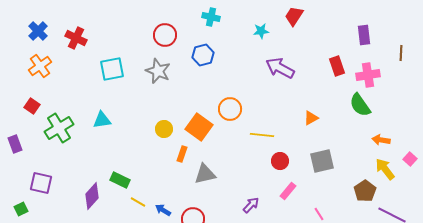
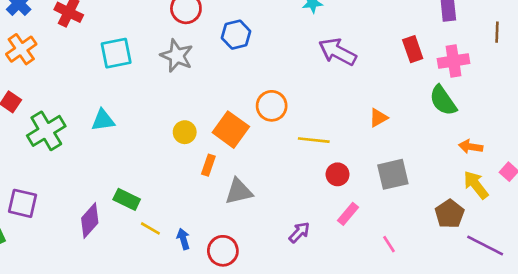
blue arrow: (163, 210) -> (183, 239), turned 42

